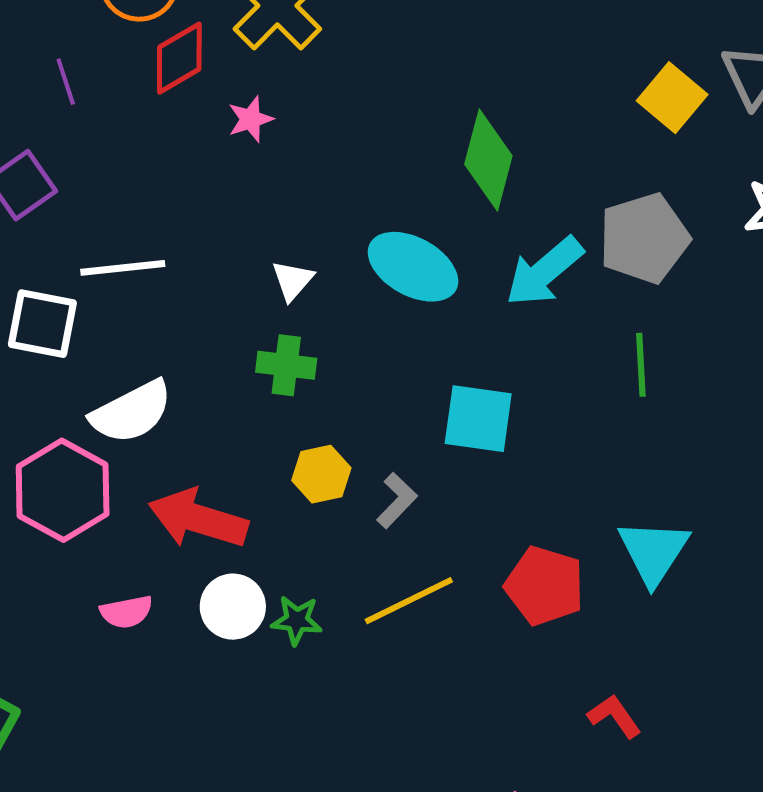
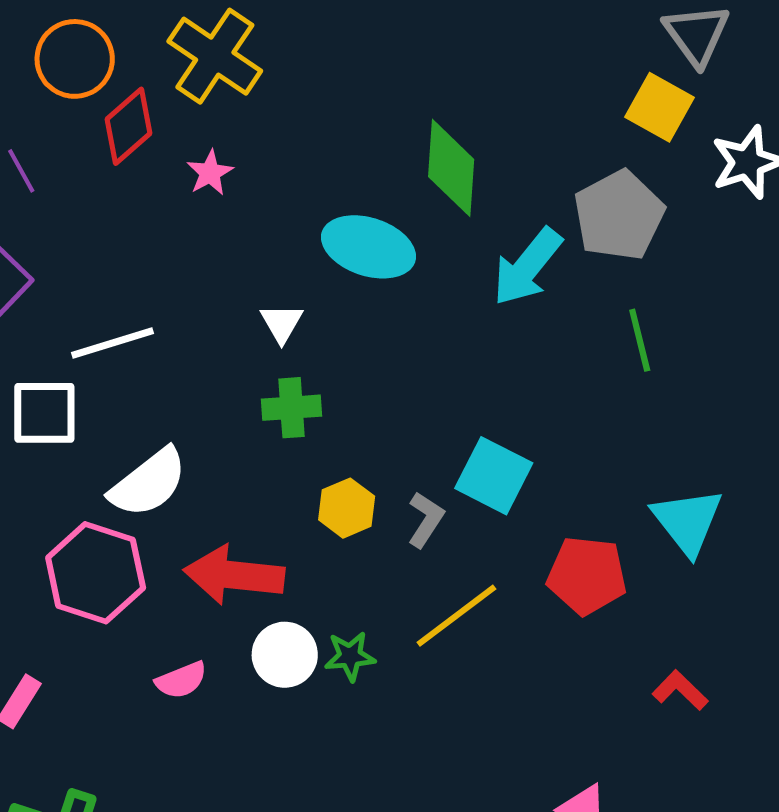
yellow square: (672, 98) -> (659, 107), moved
cyan ellipse: (413, 267) -> (368, 247), moved
cyan square: (478, 419) -> (494, 476), moved, turned 30

